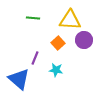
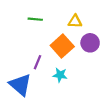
yellow triangle: (70, 20) -> (75, 21), size x0.6
orange square: (58, 43) -> (62, 46), size x1.5

